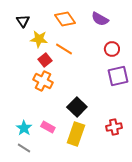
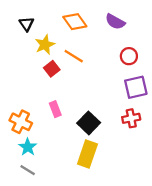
yellow star: (39, 39) -> (45, 45), turned -30
orange cross: (43, 81) -> (21, 122), moved
pink rectangle: (48, 127) -> (55, 109), moved, turned 40
red cross: (114, 127) -> (131, 118), moved

